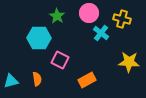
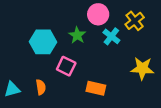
green star: (57, 16) -> (77, 35), moved
yellow cross: (122, 19) -> (135, 21), turned 36
orange rectangle: (87, 80) -> (96, 88), turned 42

